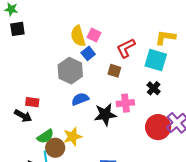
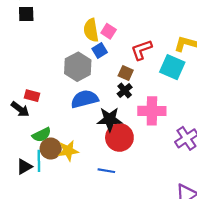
black cross: (154, 88) -> (125, 91), moved
blue semicircle: (80, 99) -> (85, 99), size x1.4
pink cross: (125, 103) -> (152, 111), moved, size x1.4
red circle: (158, 127) -> (119, 137), moved
yellow star: (73, 137) -> (68, 151), moved

